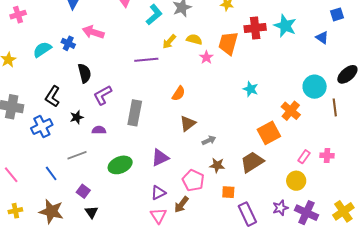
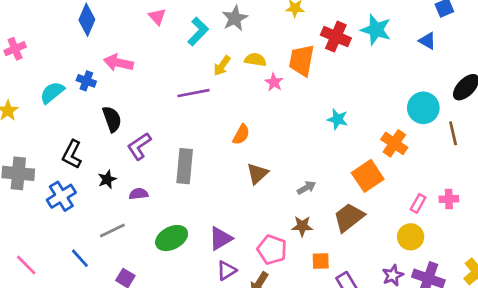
red cross: (255, 28) -> (336, 37), turned 35
gray arrow: (209, 140) -> (306, 188), moved
purple triangle: (160, 158) -> (221, 238), moved

